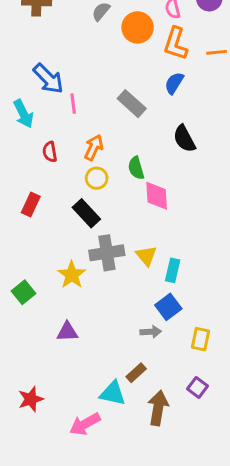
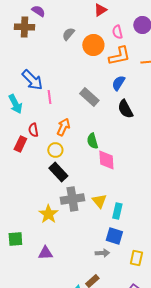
orange L-shape: (176, 44) -> (119, 56), turned -120
black semicircle: (184, 139) -> (125, 109), moved
yellow circle: (97, 178) -> (55, 150), moved
red rectangle: (31, 205) -> (20, 144), moved
green square: (23, 292) -> (15, 239), moved, turned 35
blue square: (168, 307) -> (114, 236), turned -36

